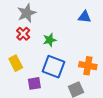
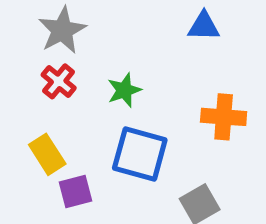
orange cross: (88, 66) -> (224, 117), moved
purple square: (34, 83) -> (76, 192), moved

